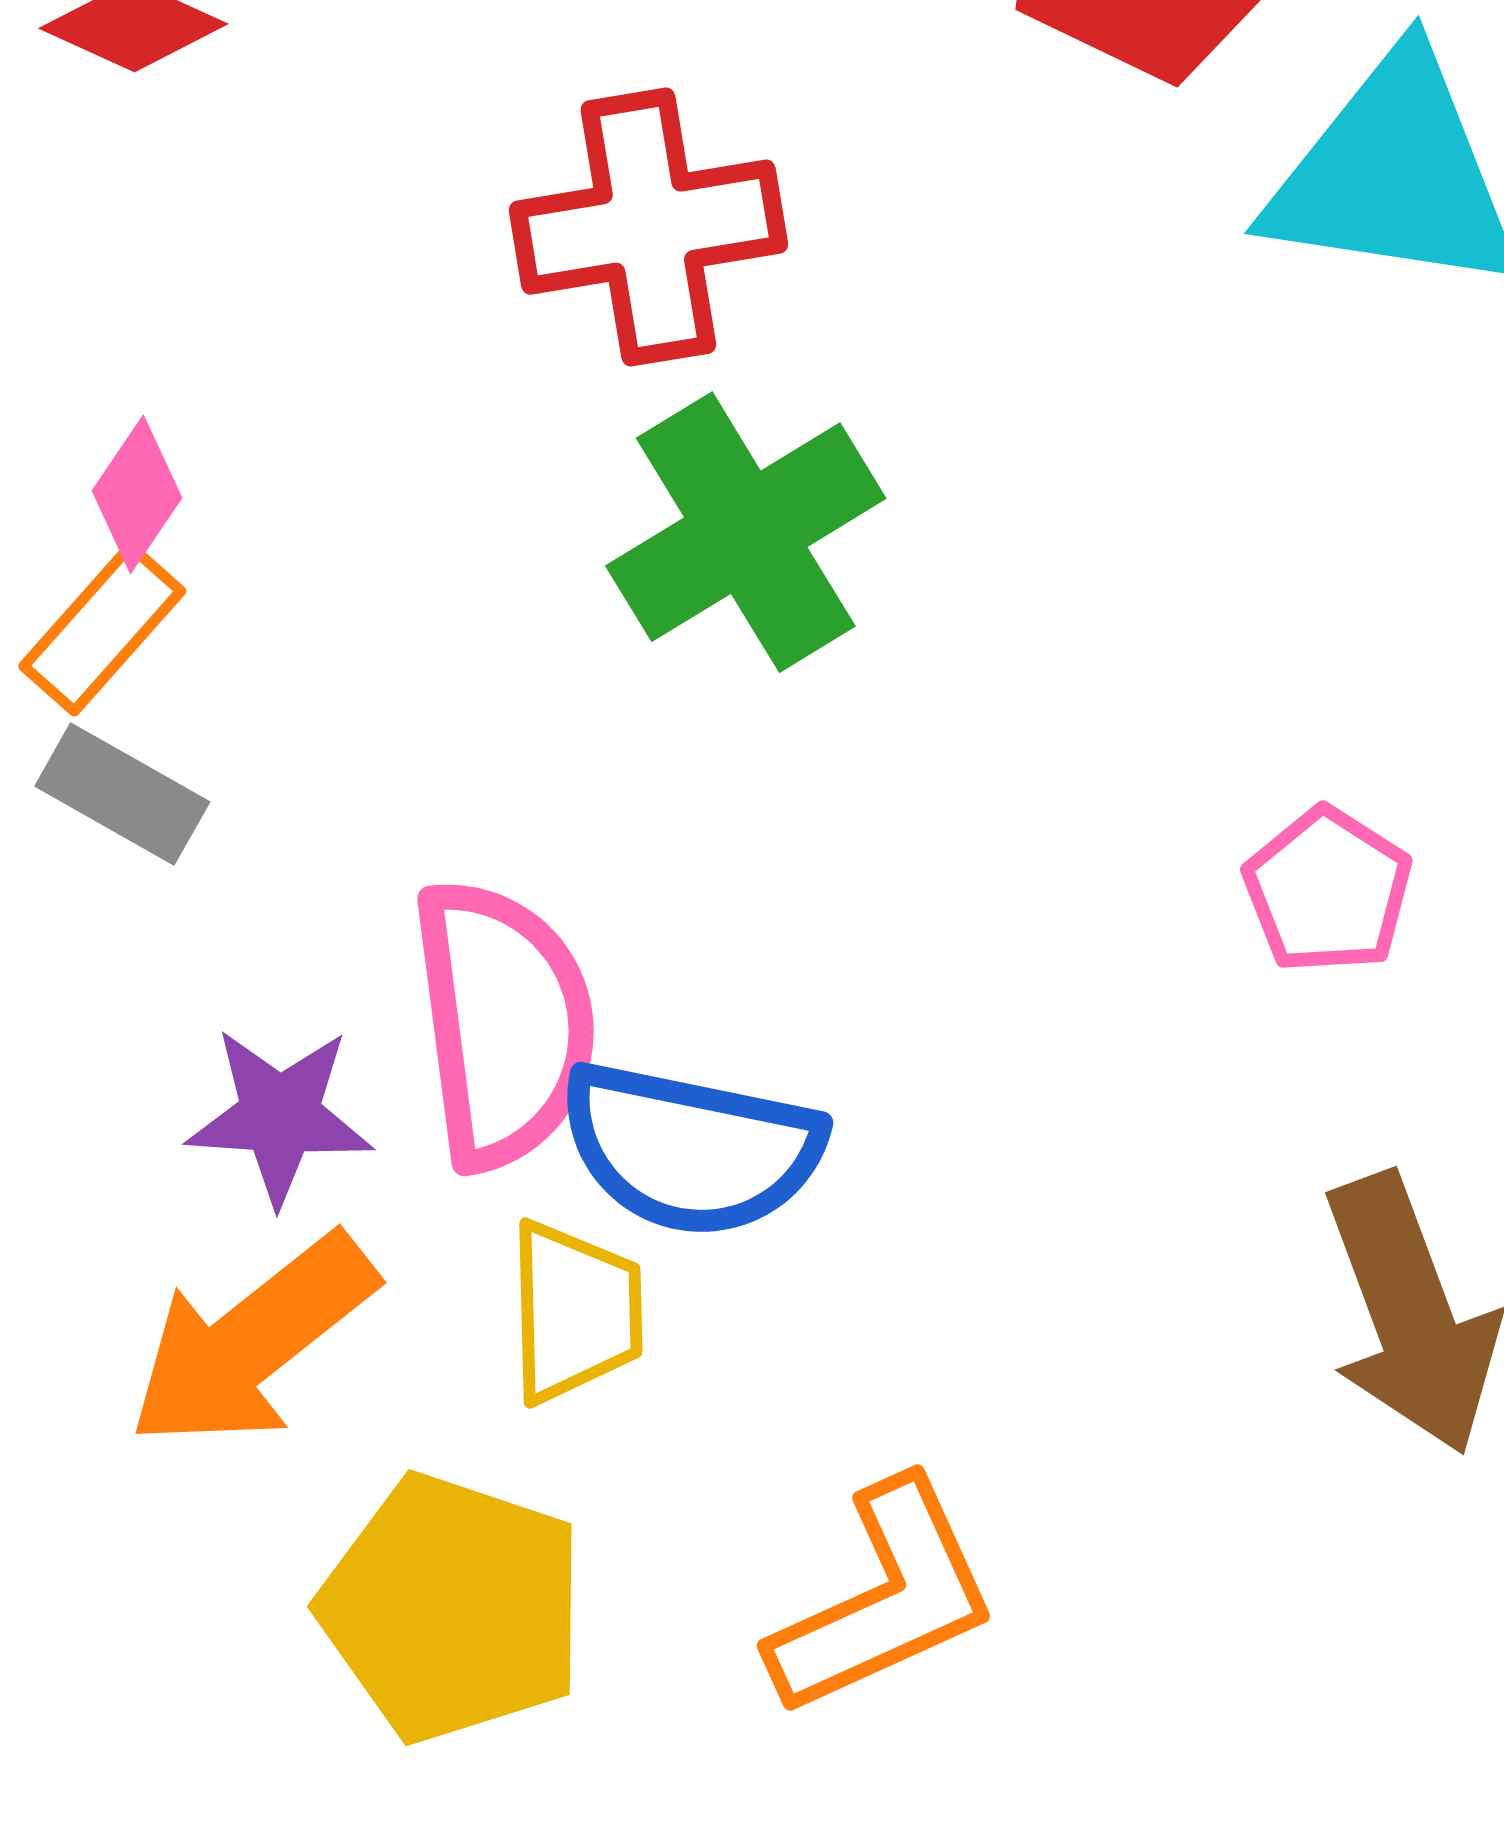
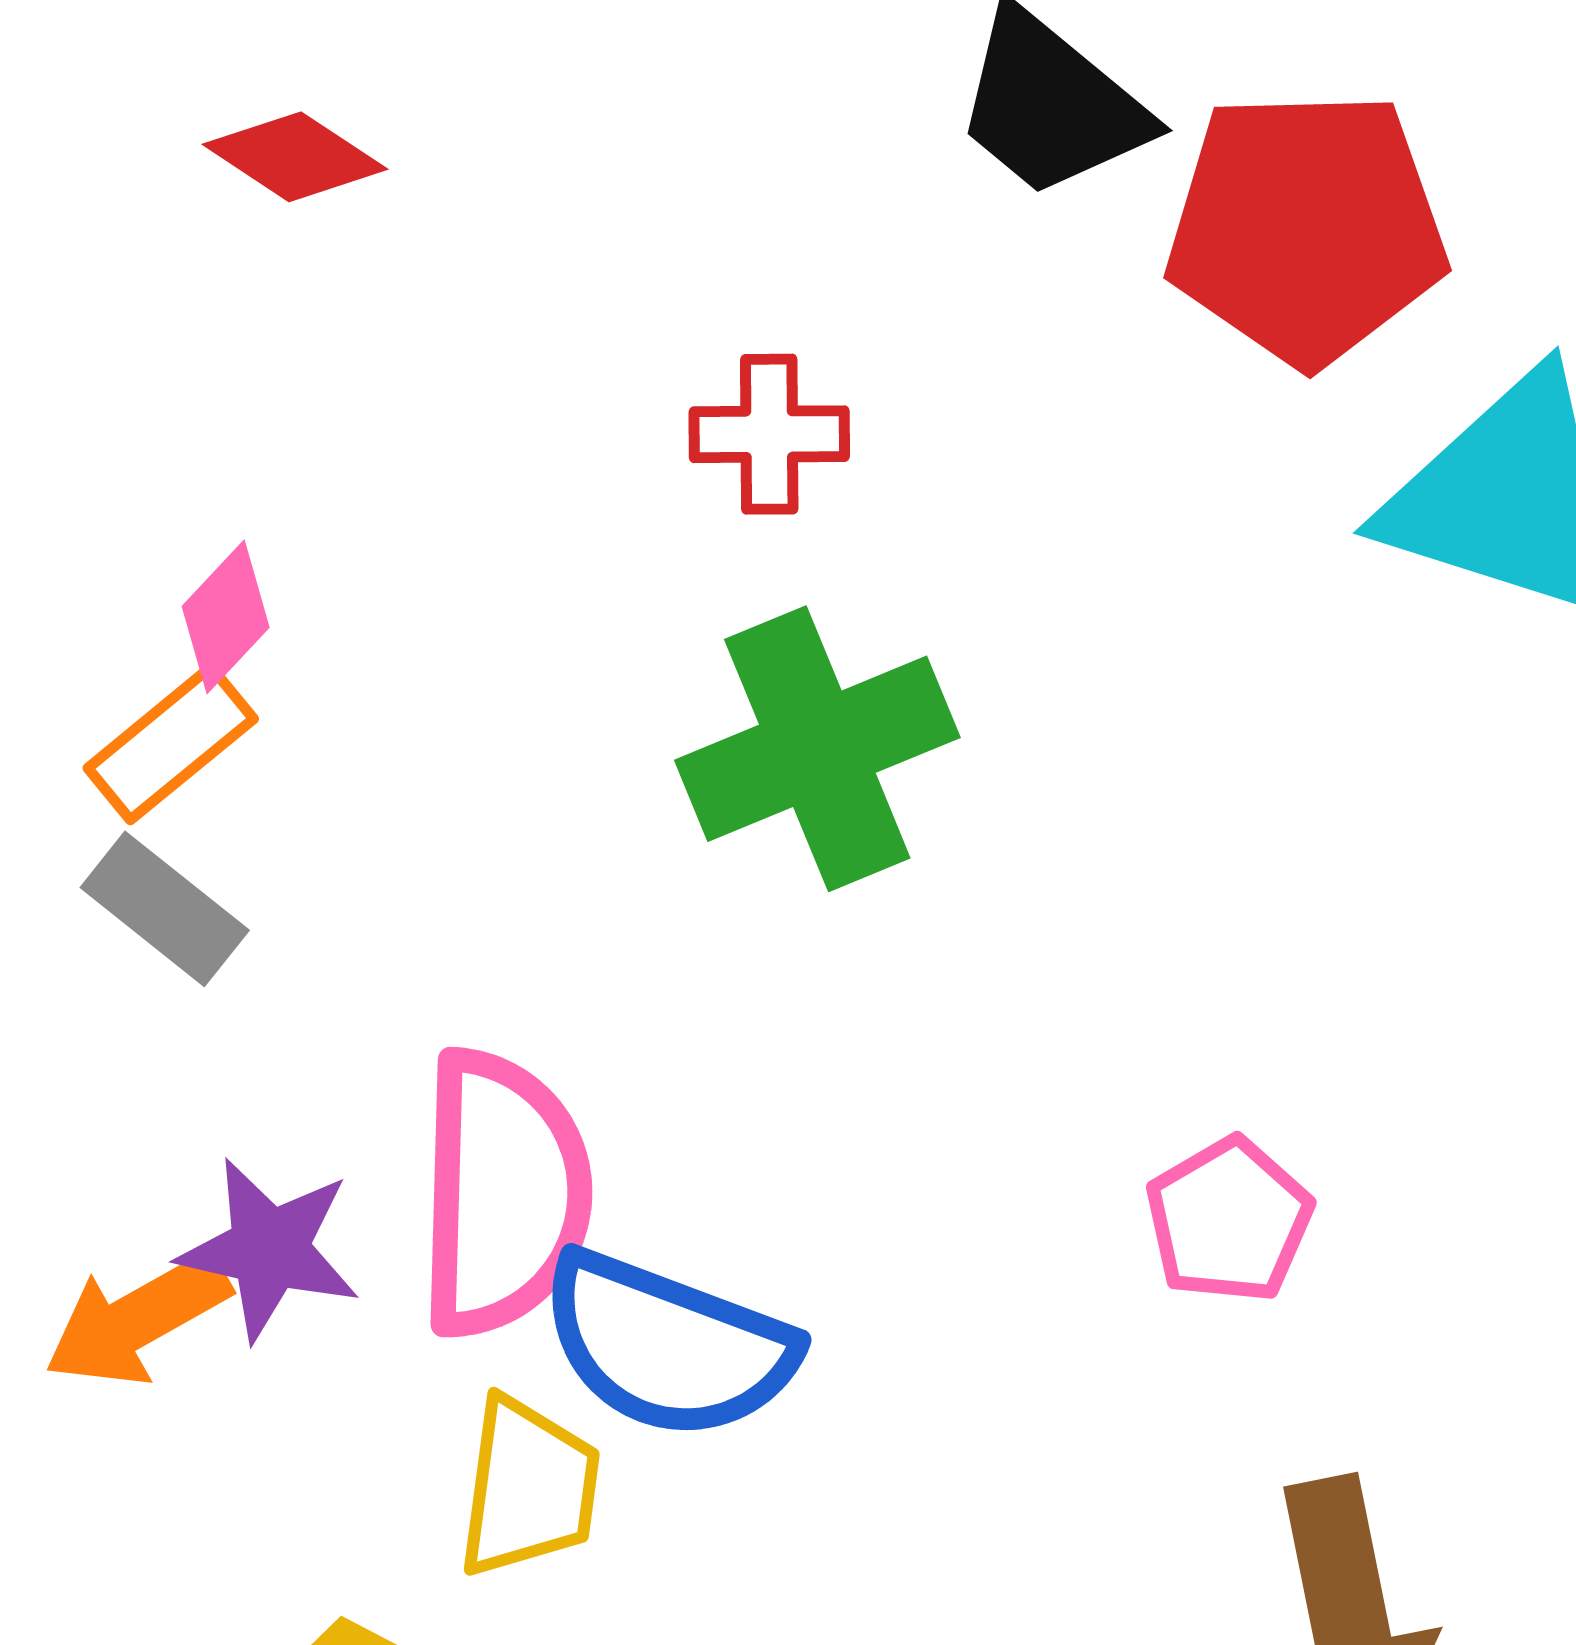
red cross: (648, 227) -> (769, 434), size x0.6
pink pentagon: (1328, 890) -> (1229, 1220), moved
orange arrow: (252, 1341) -> (137, 1319), moved, size x0.7

